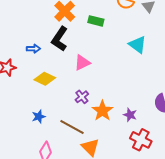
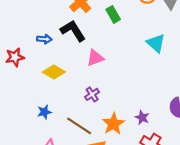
green rectangle: (96, 21) -> (113, 14), turned 42
black L-shape: (60, 39) -> (73, 31), turned 110
orange star: (102, 111) -> (113, 124), moved

